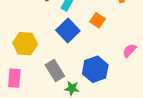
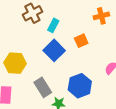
orange square: (98, 20) -> (81, 41), turned 32

